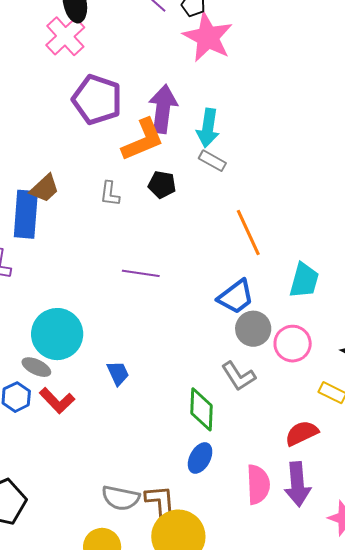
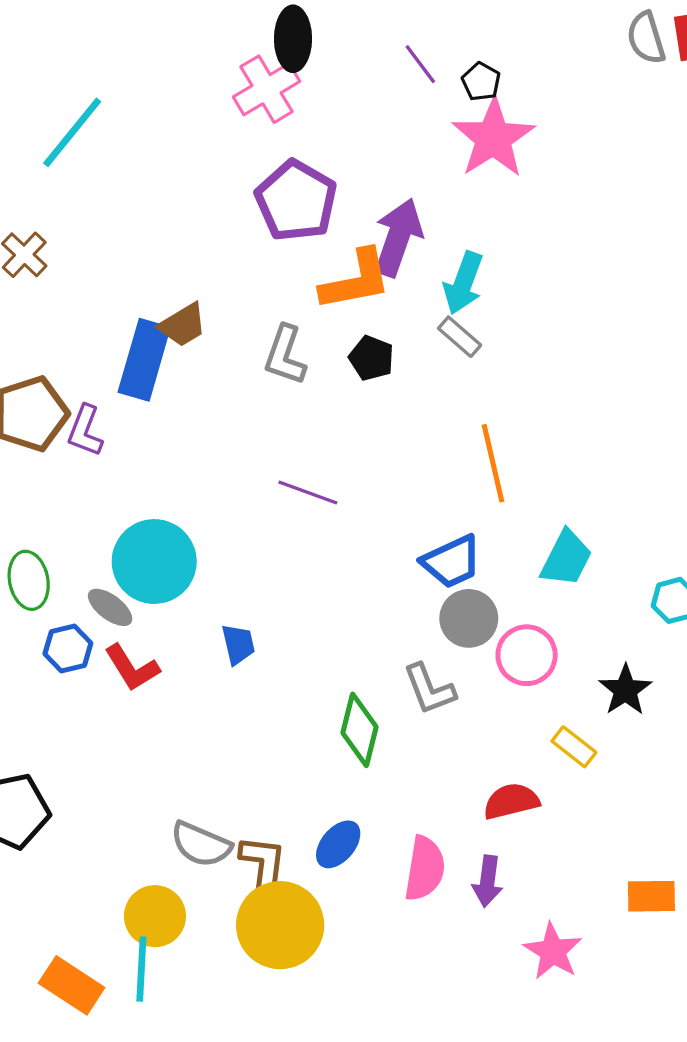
gray L-shape: (110, 194) -> (285, 355), size x1.4
blue ellipse: (200, 458) -> (338, 844), moved
purple arrow: (297, 484) -> (488, 881), size x0.7

